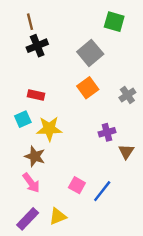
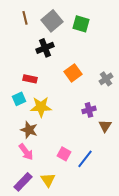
green square: (114, 22) -> (81, 24), moved
black cross: (37, 46) -> (45, 48), moved
gray square: (90, 53) -> (52, 21), moved
yellow triangle: (58, 216) -> (48, 180), turned -42

